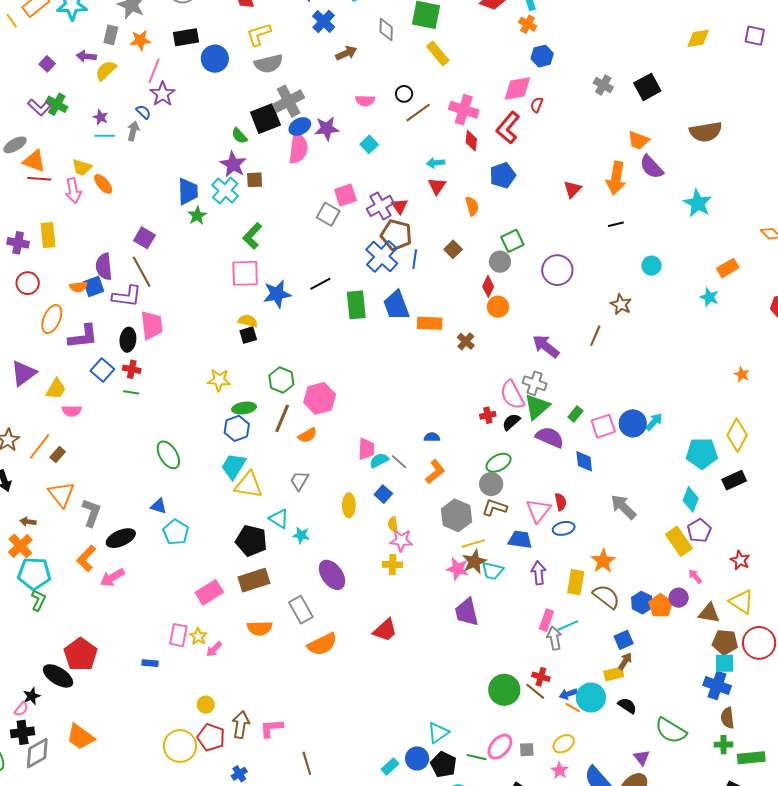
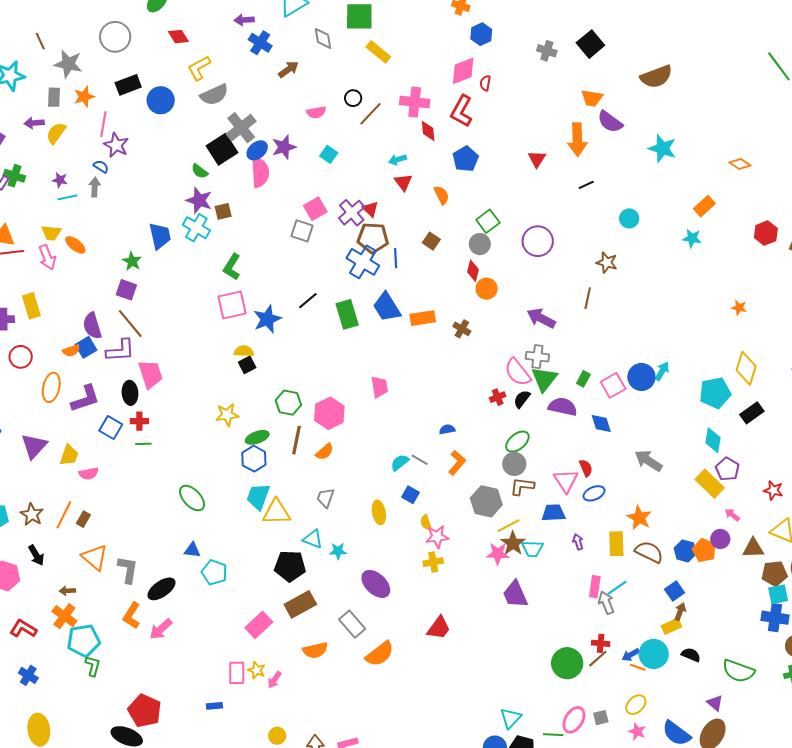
green star: (197, 216) -> (132, 261), moved
pink trapezoid: (366, 449) -> (379, 387), moved
purple arrow: (539, 573) -> (578, 542), size x0.7
brown line: (535, 691) -> (598, 659), turned -70

